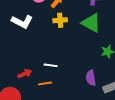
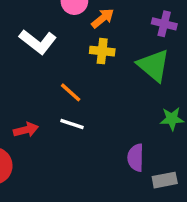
orange line: (45, 83) -> (71, 92), moved, turned 40

